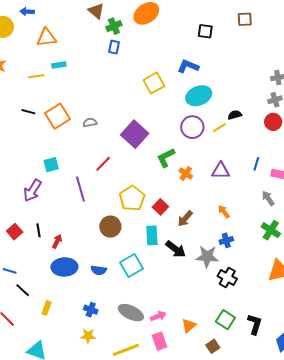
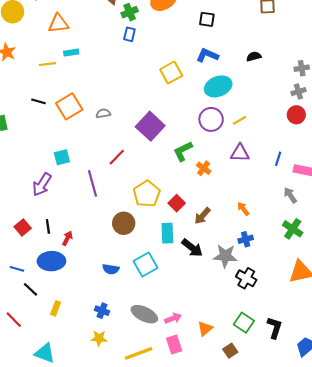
black square: (205, 31) -> (207, 19), moved
black semicircle: (235, 115) -> (254, 56), moved
purple triangle: (221, 171) -> (240, 153), moved
blue ellipse: (64, 267) -> (51, 261), moved

